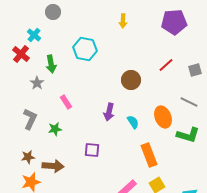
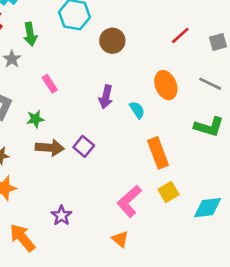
brown circle: (131, 80) -> (112, 41), moved
orange ellipse: (163, 117) -> (166, 85), moved
purple square: (92, 150) -> (84, 146), turned 35
brown arrow: (53, 166) -> (50, 148), moved

